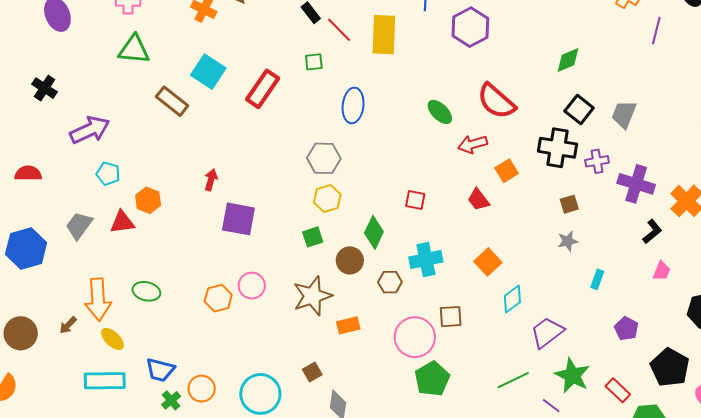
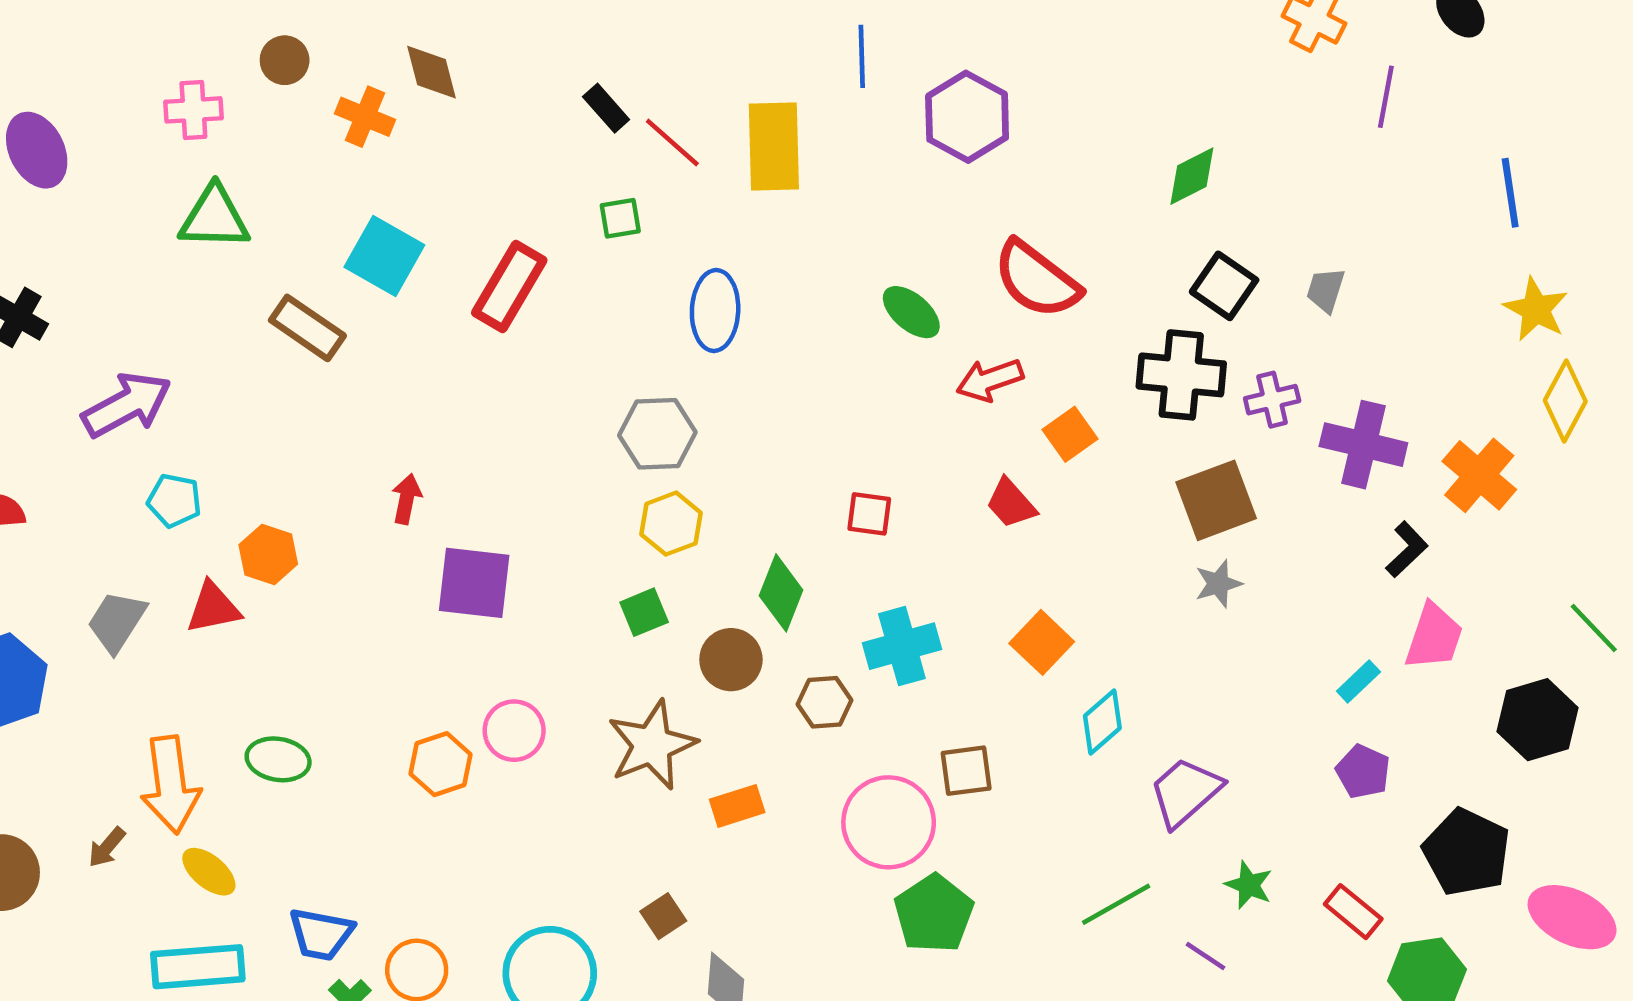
gray trapezoid: (624, 114) -> (1326, 290), size x0.7
brown square: (569, 204) -> (1216, 500), size x1.8
pink trapezoid: (662, 271) -> (1434, 637), size x1.5
cyan rectangle: (597, 279) -> (1358, 681), moved, turned 30
green star: (572, 375) -> (1249, 885), size x0.6

